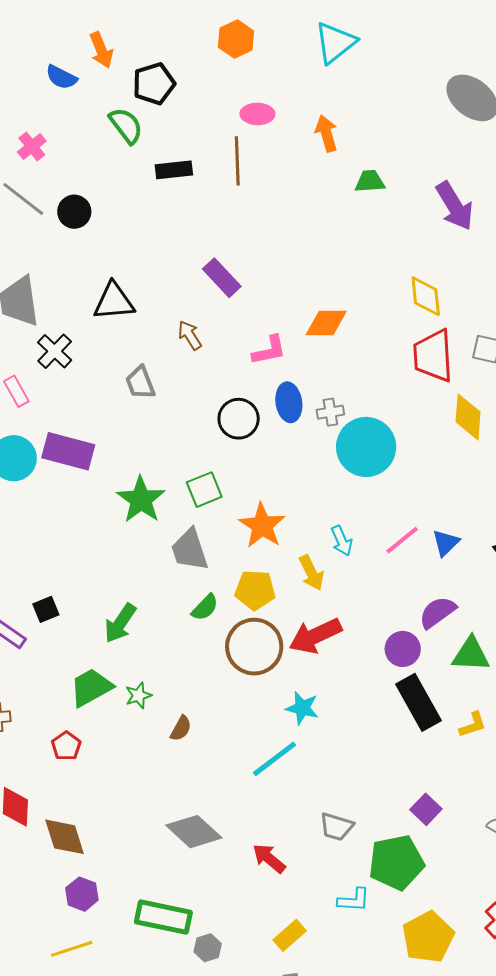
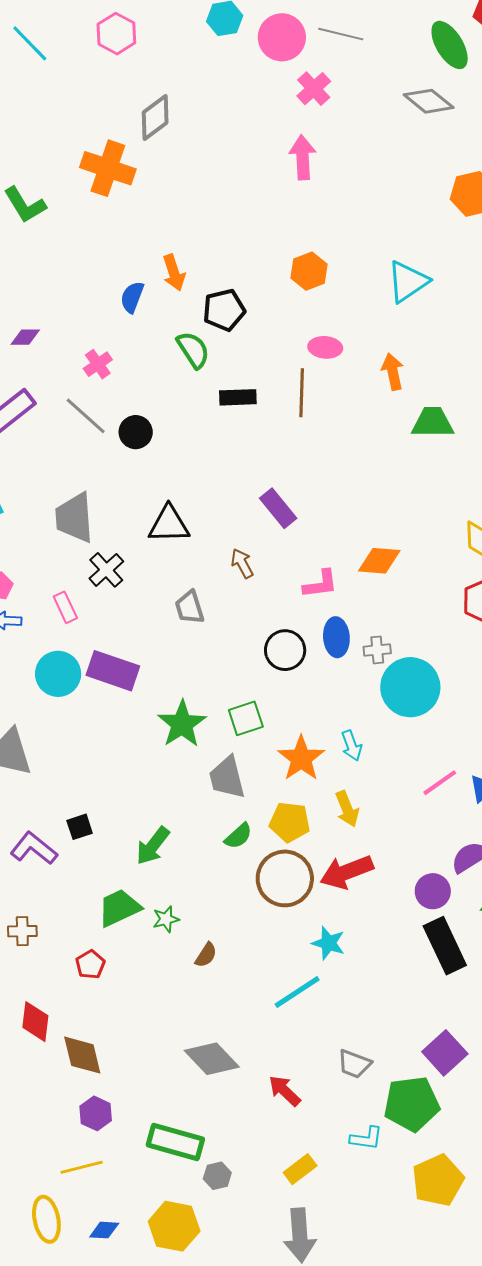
blue semicircle: (61, 77) -> (132, 297), turned 80
green trapezoid: (370, 181) -> (433, 423), size x1.4
cyan arrow: (342, 541) -> (351, 746), moved
purple square: (426, 809) -> (445, 1053), size x1.4

